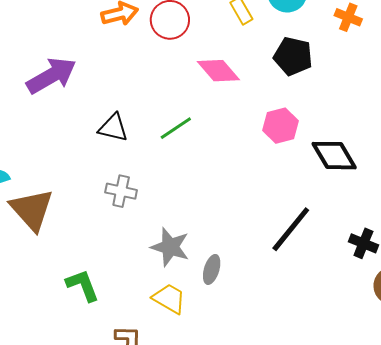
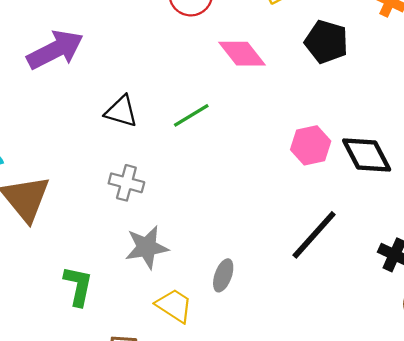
pink hexagon: (281, 126) -> (311, 145), moved
gray star: (170, 247) -> (147, 247), moved, turned -30
green L-shape: (83, 285) -> (78, 286), turned 30

